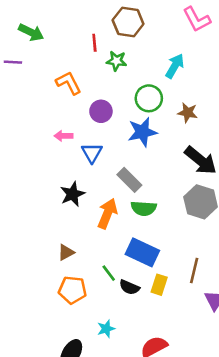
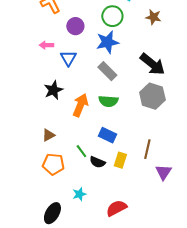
brown star: (188, 113) -> (153, 17), moved
gray rectangle: (129, 180) -> (107, 71), moved
blue rectangle: (142, 252) -> (107, 135), size x0.7

